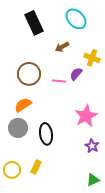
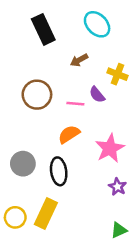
purple semicircle: (76, 74) -> (97, 95), turned -80
orange semicircle: (23, 105) -> (69, 134), moved
yellow rectangle: (36, 167) -> (46, 214), size x1.6

